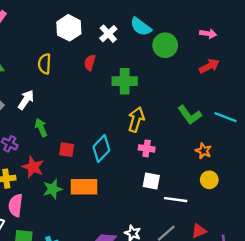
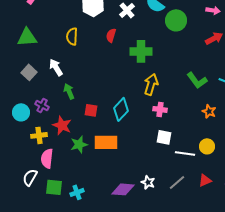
white arrow: (26, 100) -> (56, 67), turned -66
yellow circle: (209, 180) -> (207, 146), moved

